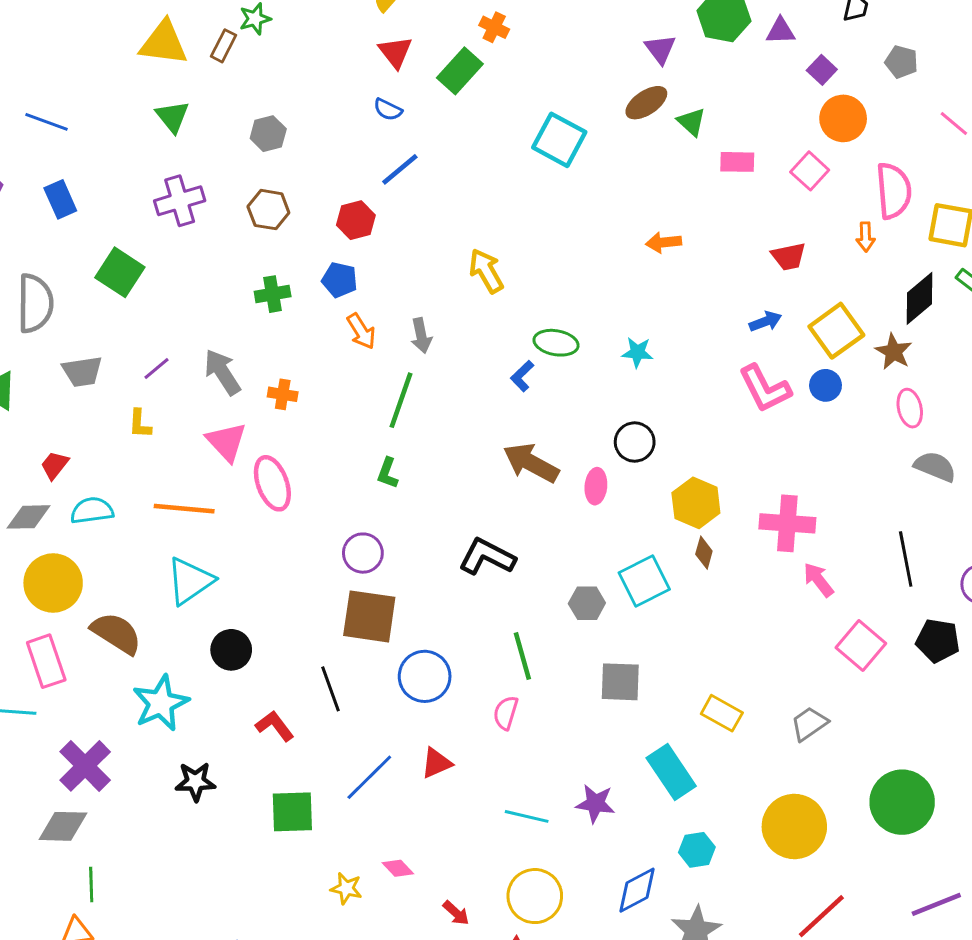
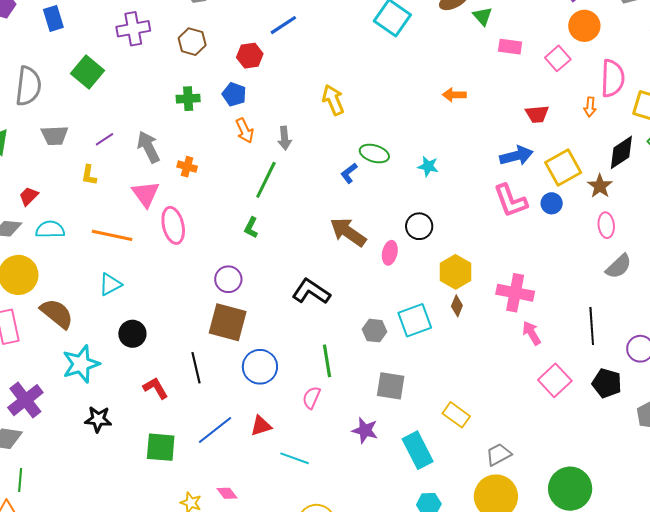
blue arrow: (765, 321) -> (516, 156), size x1.5
gray semicircle: (935, 467) -> (619, 266), turned 108
cyan triangle: (190, 581) -> (110, 284), size x0.7
gray trapezoid: (809, 724) -> (499, 455), moved
purple star: (595, 803) -> (365, 430), moved
cyan line: (527, 816) -> (295, 458), moved

